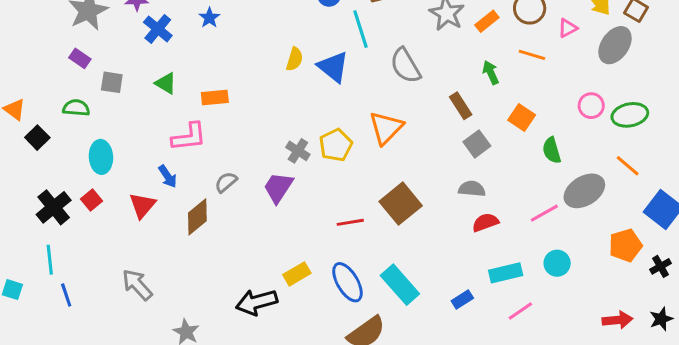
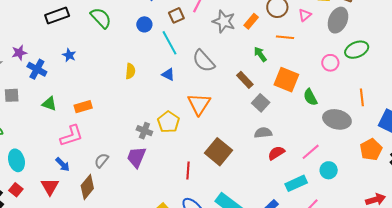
blue triangle: (333, 67) -> (168, 74), moved, size x0.6
gray square: (112, 82) -> (12, 95), moved
green ellipse: (630, 115) -> (357, 50), moved
orange square: (522, 117) -> (286, 80), size x1.4
orange line: (628, 166) -> (362, 97), turned 54
gray ellipse: (584, 191) -> (337, 119), turned 56
pink line: (544, 213) -> (311, 152), moved
red line: (350, 222) -> (188, 171), turned -66

